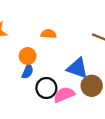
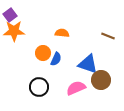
blue semicircle: (28, 71) -> (56, 59), moved
black circle: (46, 88) -> (39, 87), moved

